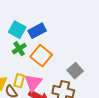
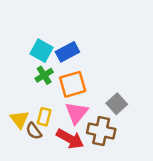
orange square: (41, 56) -> (73, 84), turned 35
pink triangle: (33, 83) -> (77, 113), moved

